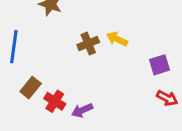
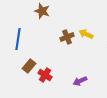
purple arrow: (82, 110) -> (80, 81), moved

